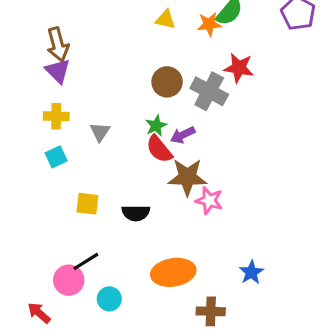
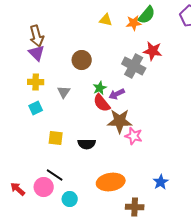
brown circle: (167, 82) -> (82, 60), moved
black line: (86, 261) -> (55, 175), turned 66
red arrow: (39, 313) -> (18, 189), moved

